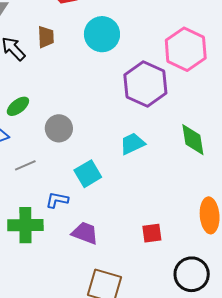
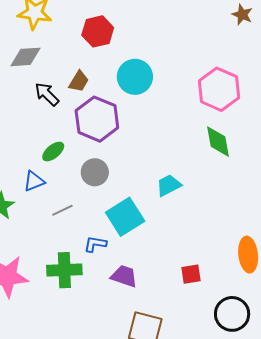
brown trapezoid: (46, 37) -> (79, 81), turned 35
purple hexagon: (145, 84) -> (97, 119), moved
green diamond: (193, 140) -> (218, 142), moved
cyan square: (88, 174) -> (125, 217), size x1.4

